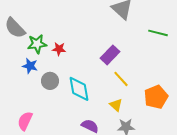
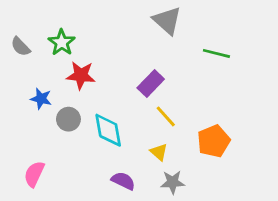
gray semicircle: (15, 28) -> (21, 47), size x0.7
green star: (37, 44) -> (62, 42), moved, turned -30
red star: (59, 49) -> (81, 75), size x1.5

